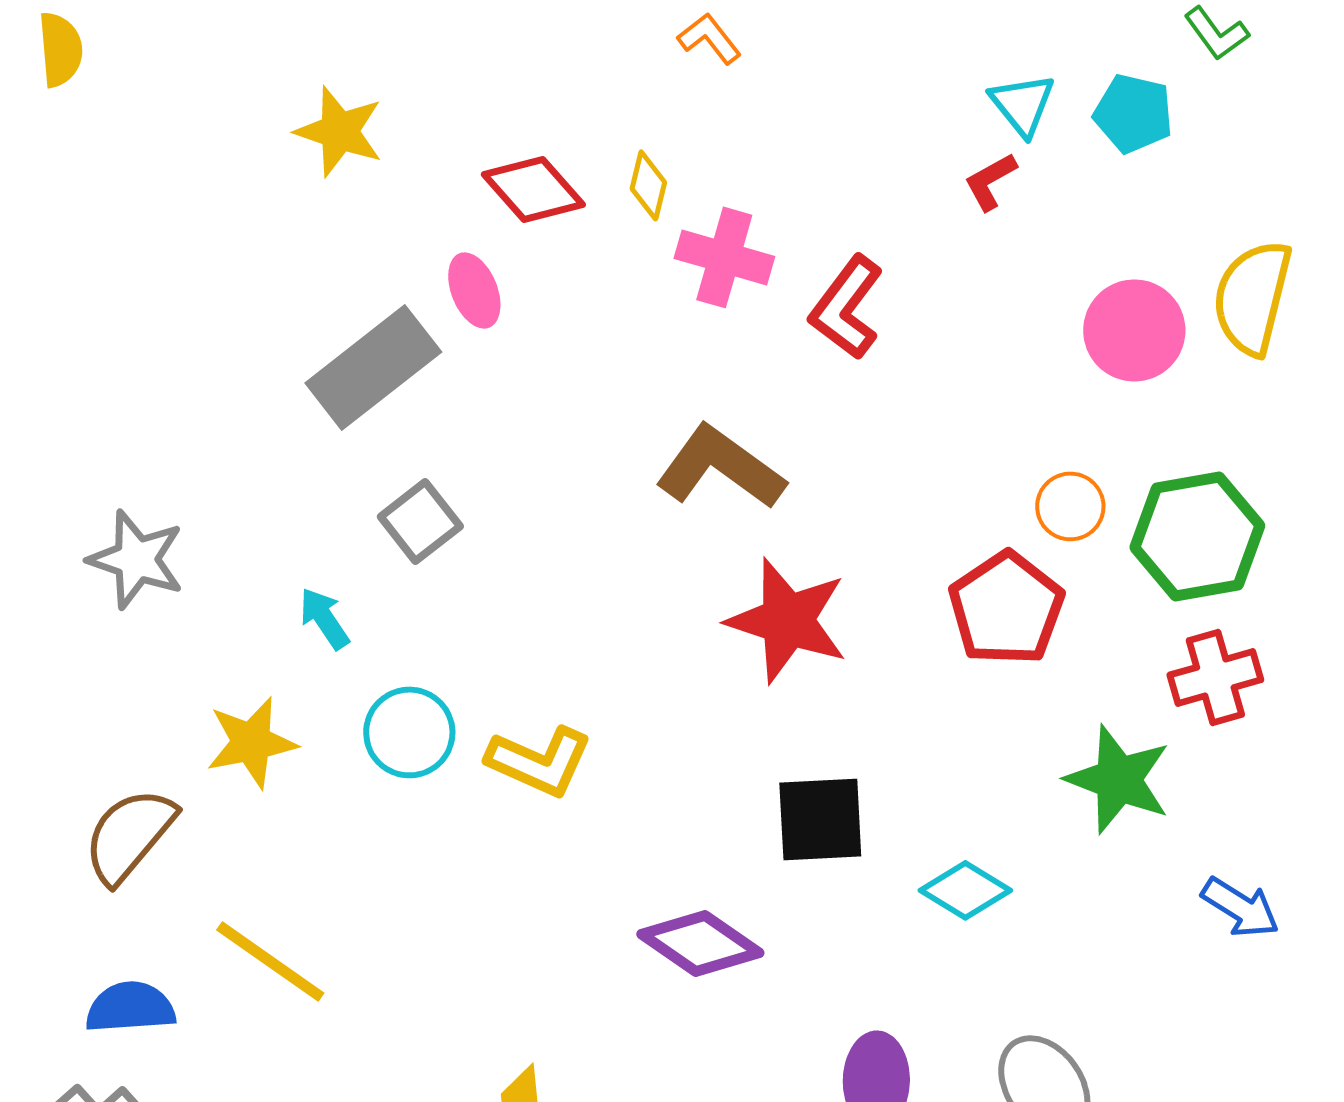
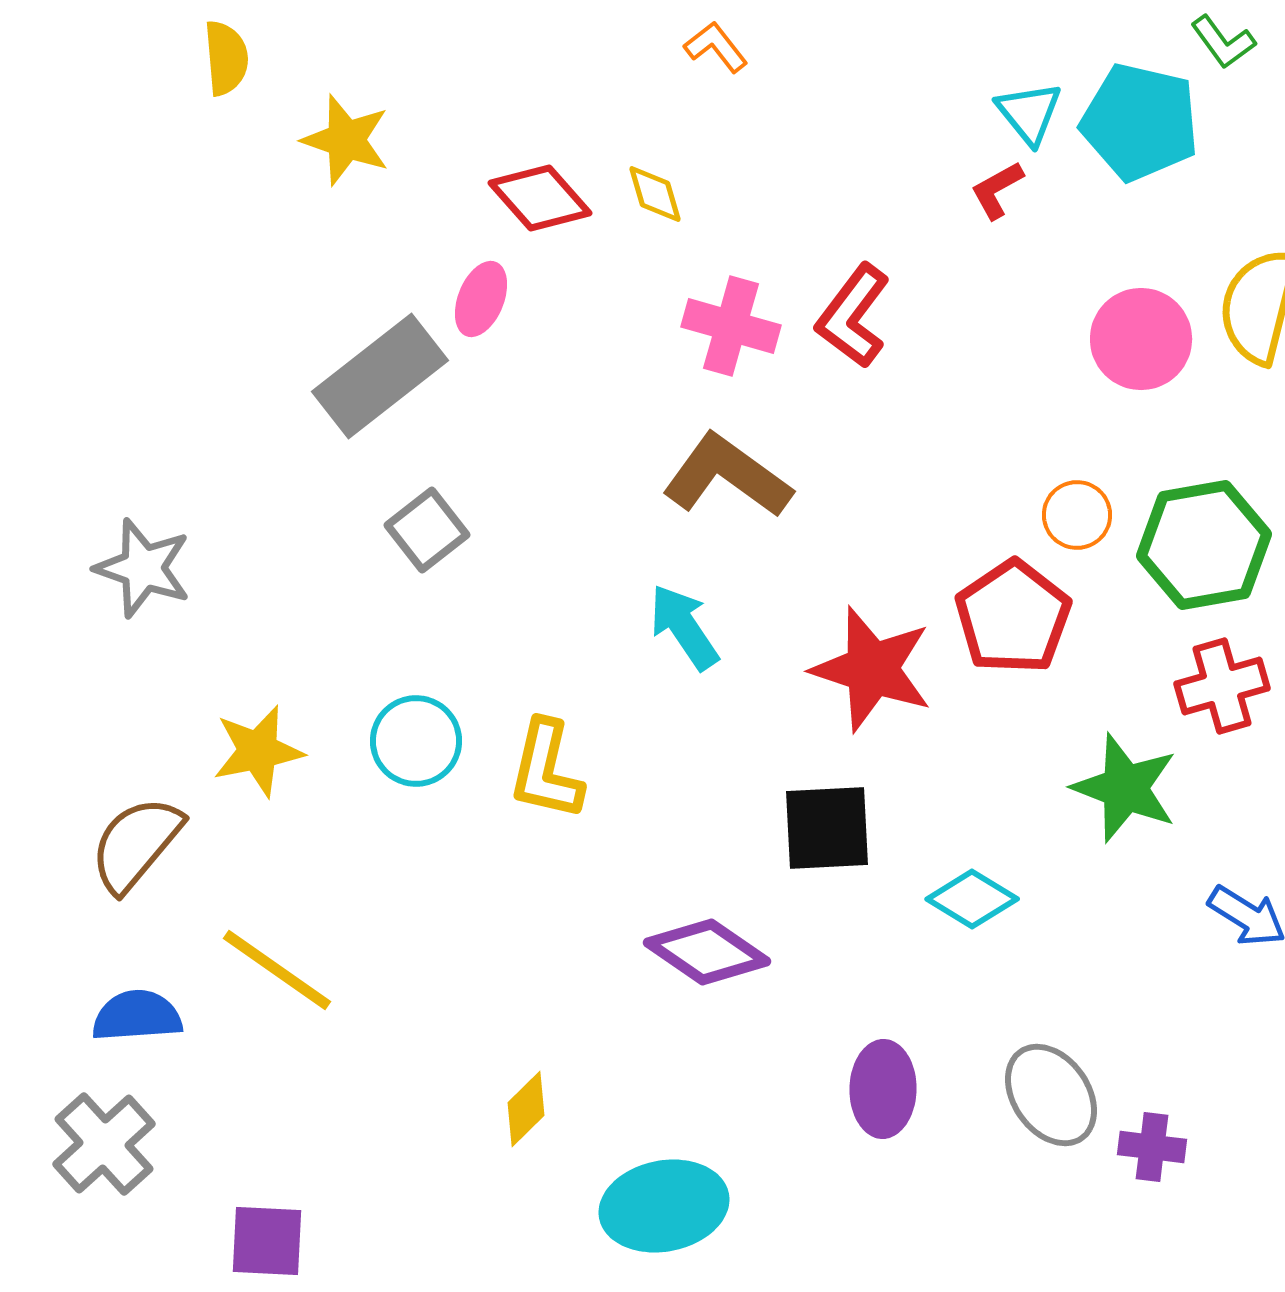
yellow semicircle: (60, 49) -> (226, 58), moved
cyan pentagon: (1133, 113) -> (1140, 122), size x1.5
yellow diamond: (648, 185) -> (655, 194), turned -30
pink cross: (724, 257) -> (731, 326), moved
pink ellipse: (474, 290) -> (481, 299), turned 44
cyan arrow: (324, 618) -> (684, 627), moved, size x1.4
red star: (787, 620) -> (872, 669), moved
yellow L-shape: (539, 761) -> (546, 770), turned 79

